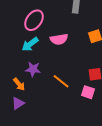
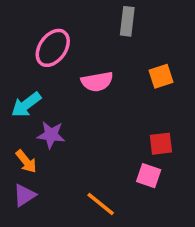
cyan arrow: (30, 44) -> (26, 105), moved
orange line: (61, 81) -> (101, 204), moved

